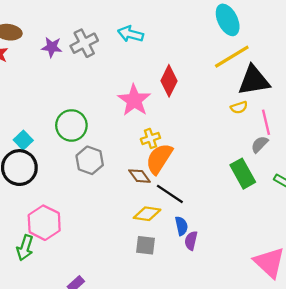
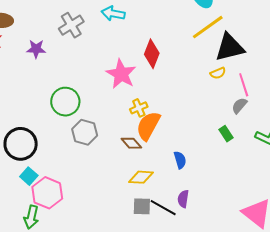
purple star: (52, 47) -> (36, 49), moved
cyan square: (23, 140) -> (29, 176), moved
green rectangle: (243, 174) -> (226, 134), size x0.6
black line: (170, 194) -> (163, 208), moved
blue semicircle: (181, 226) -> (180, 160), moved

